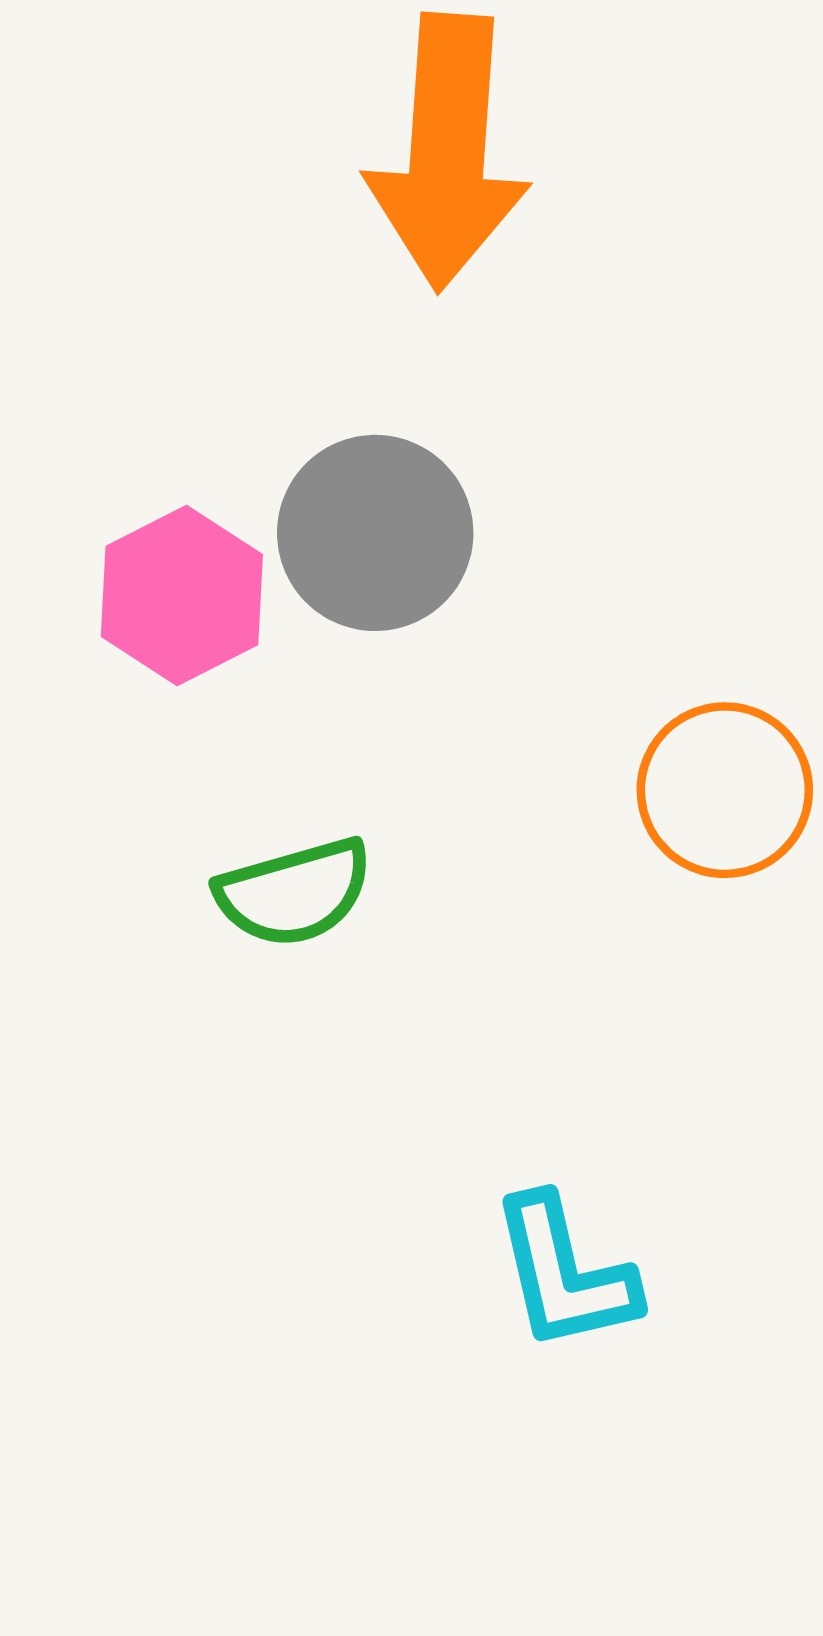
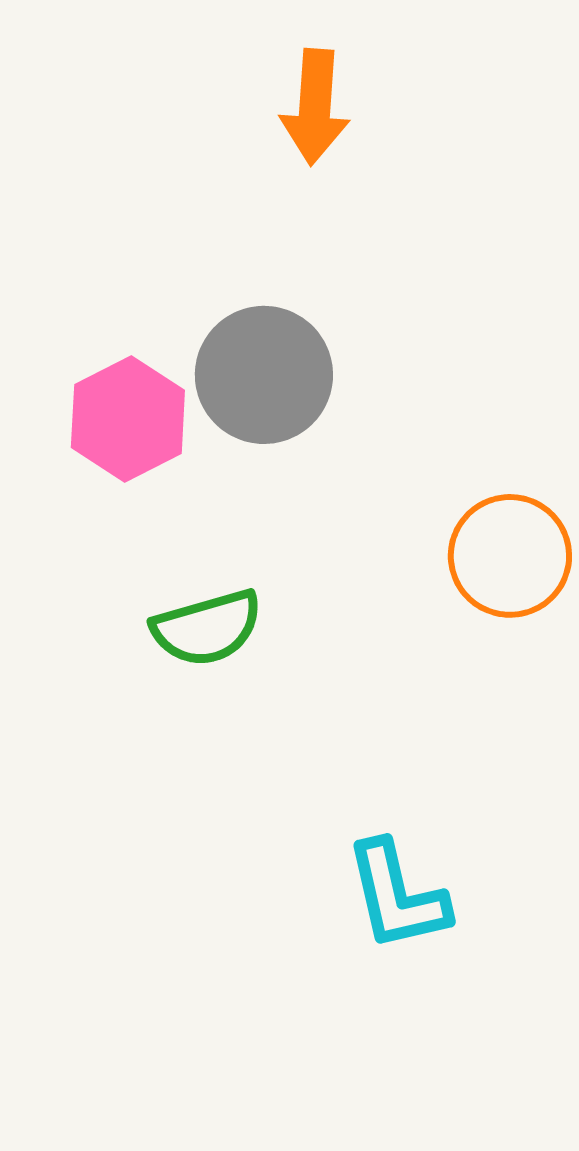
orange arrow: (448, 152) -> (315, 107), size x0.6

